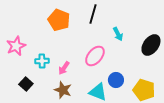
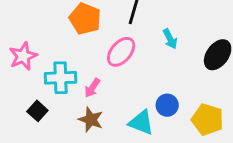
pink ellipse: (95, 56) -> (121, 52), moved
cyan cross: (42, 61) -> (61, 78), size x1.5

